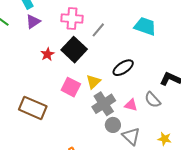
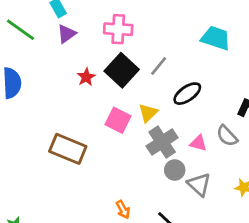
gray line: (98, 30) -> (159, 66), moved

